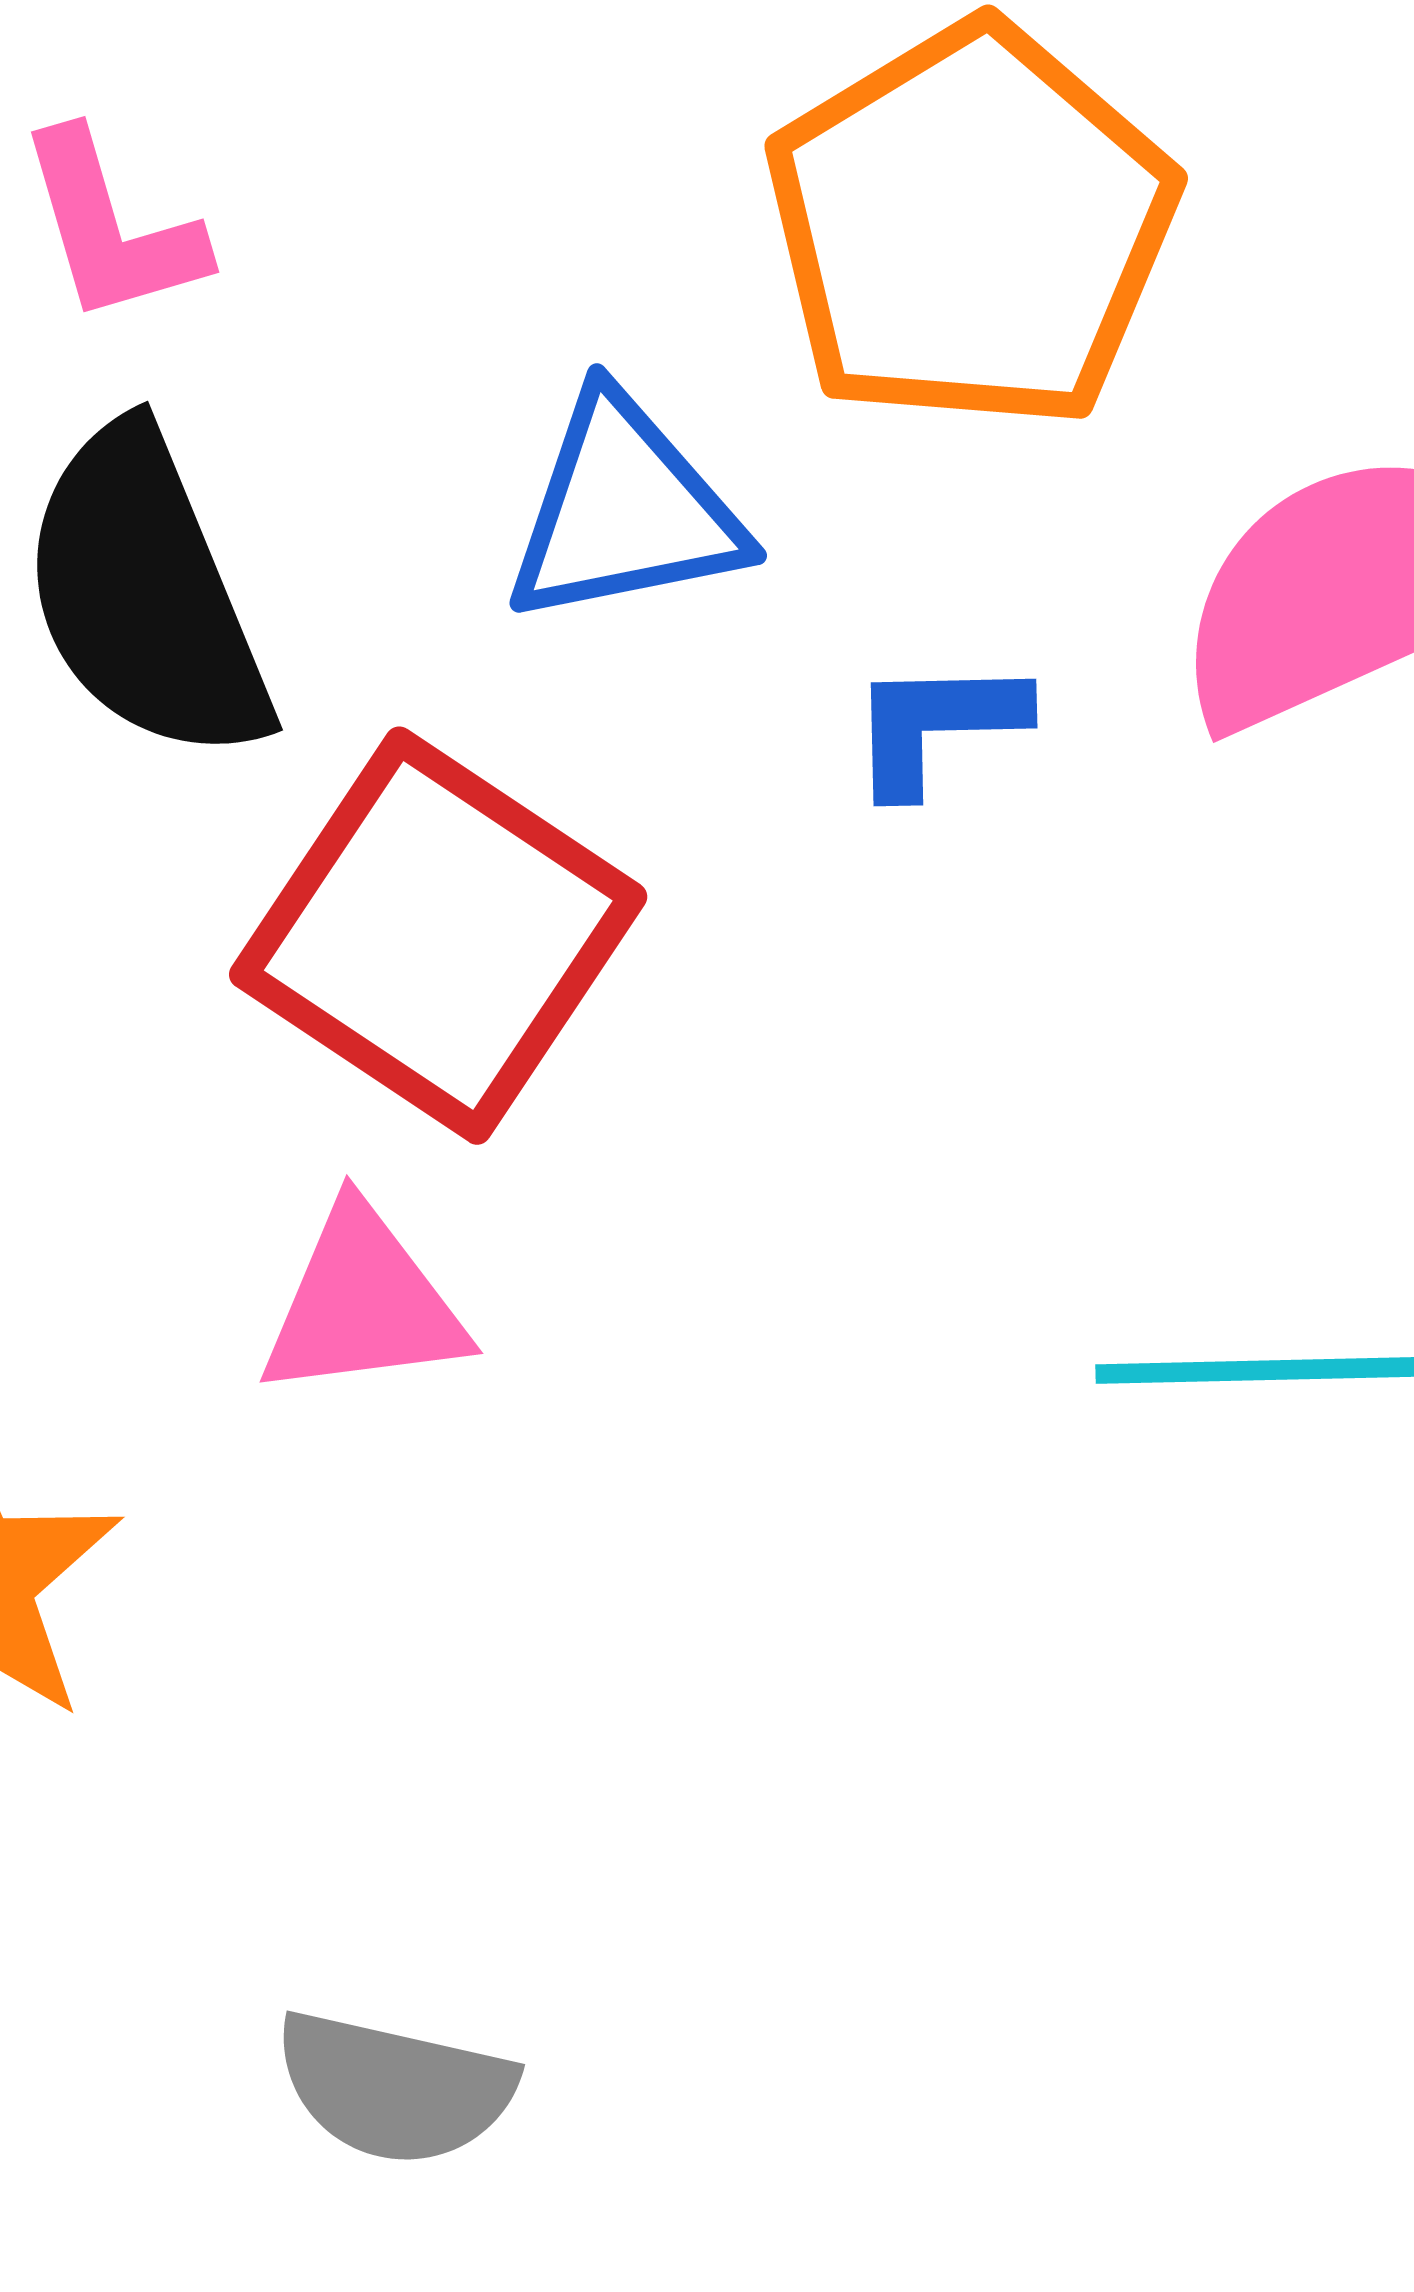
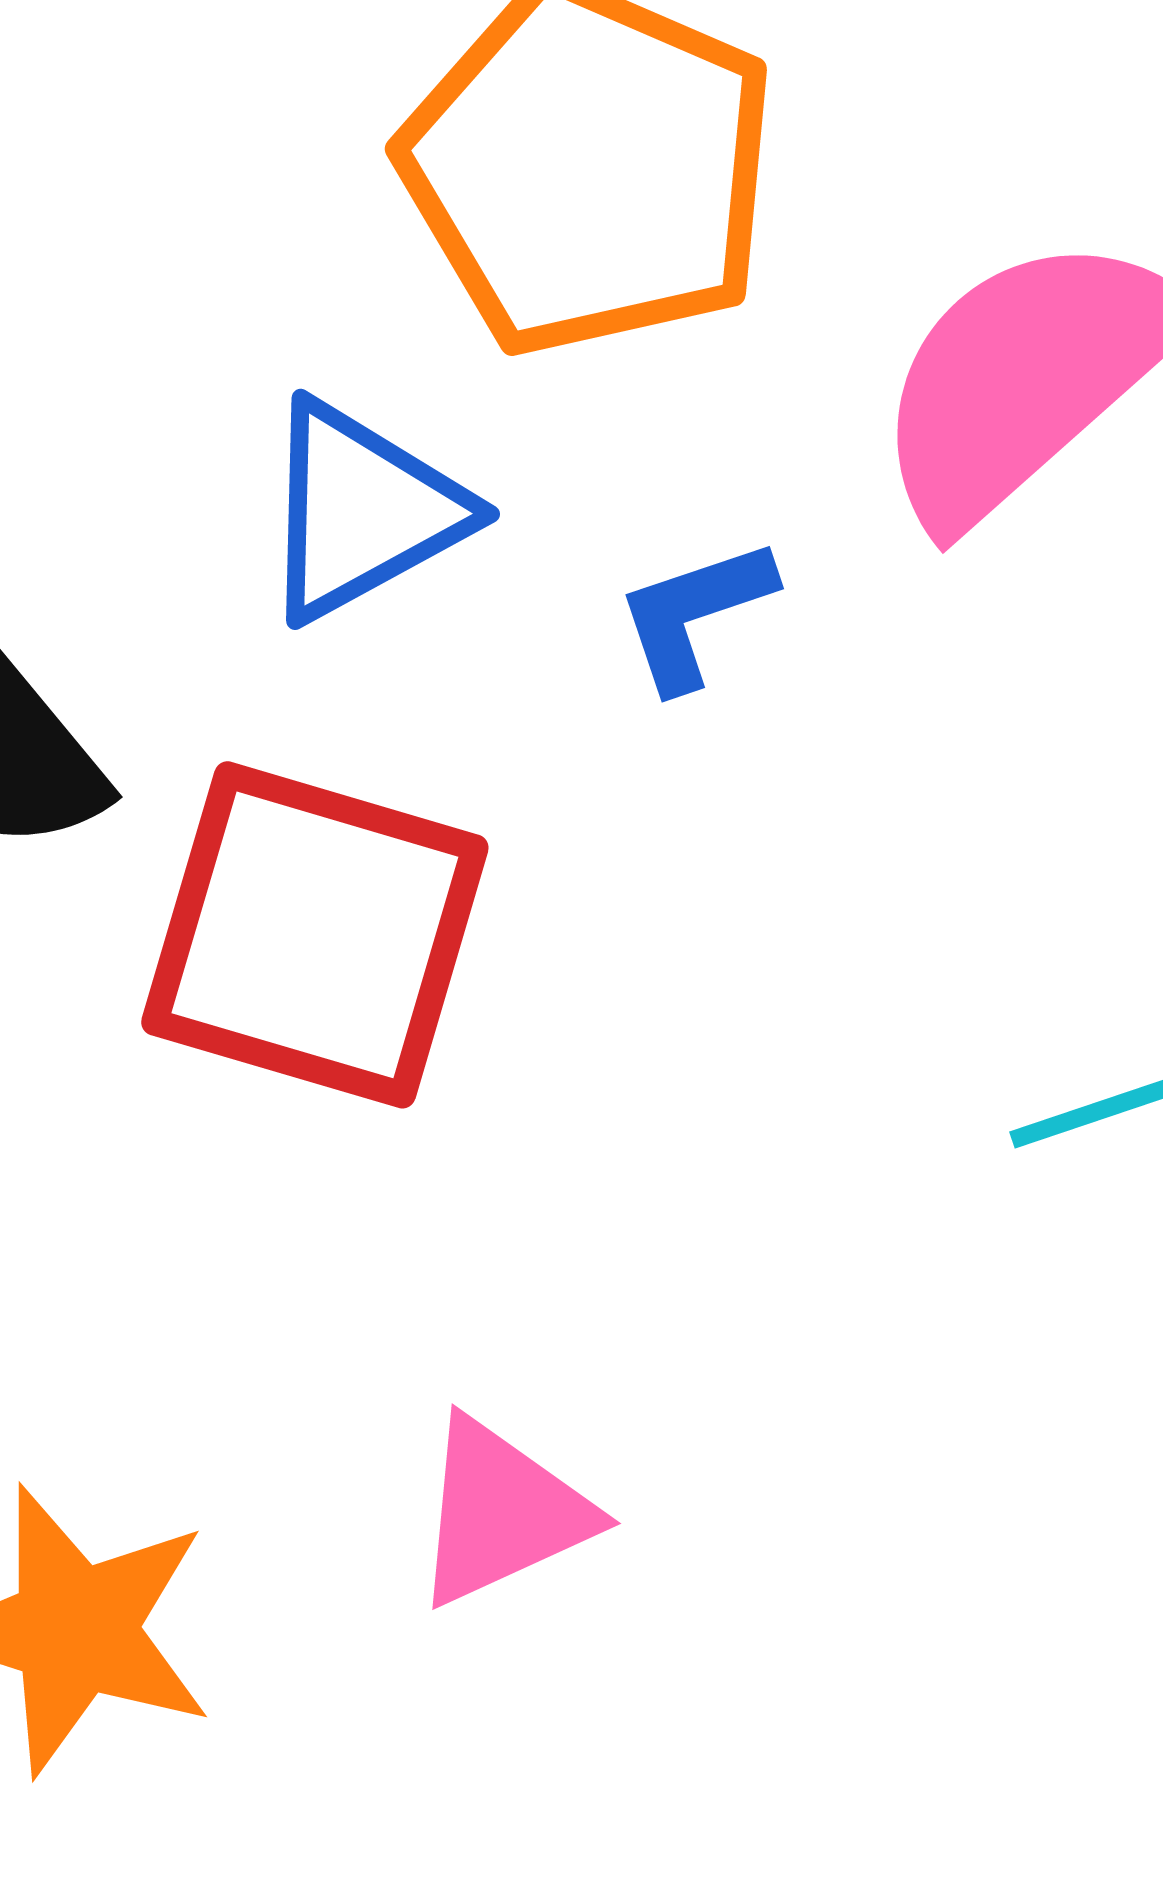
pink triangle: (363, 1303) -> (502, 1512), moved

